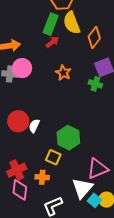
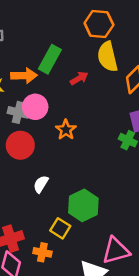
green rectangle: (51, 24) -> (50, 59), moved
orange star: (63, 73) -> (66, 130), moved
red circle: (18, 121) -> (20, 145), moved

